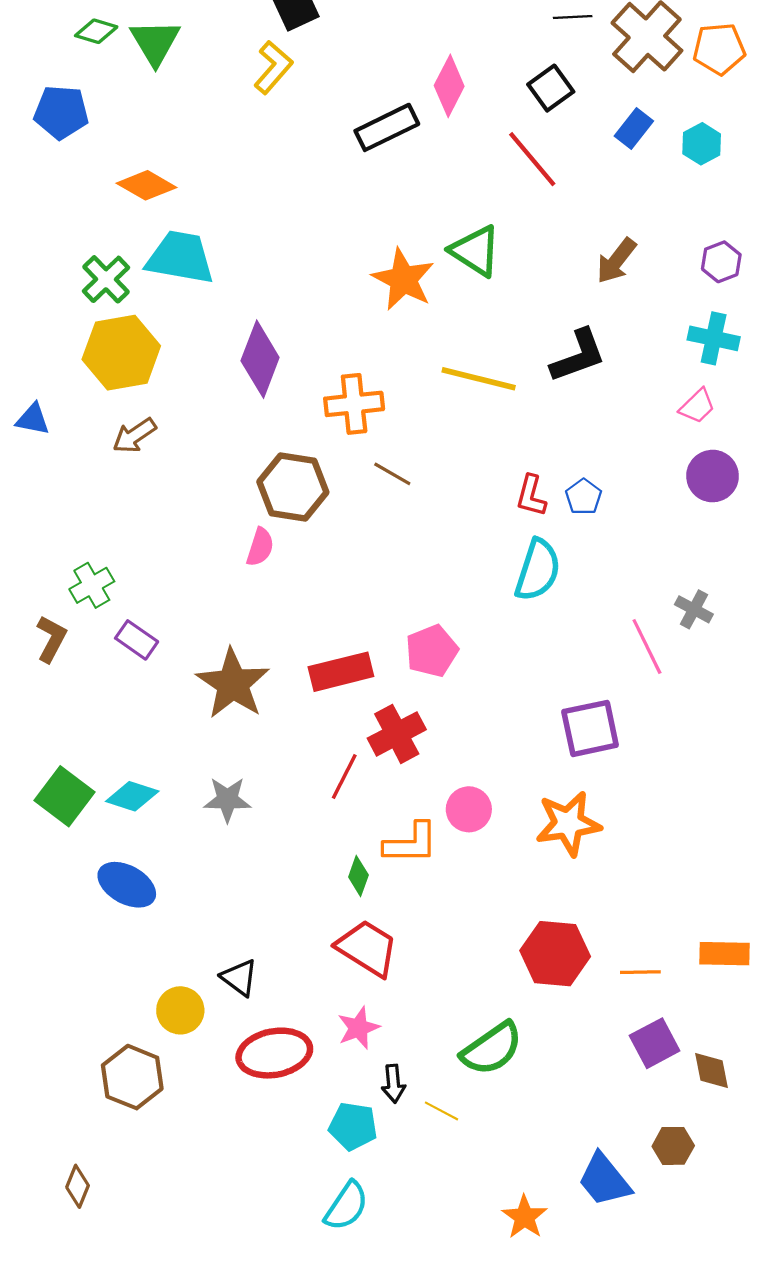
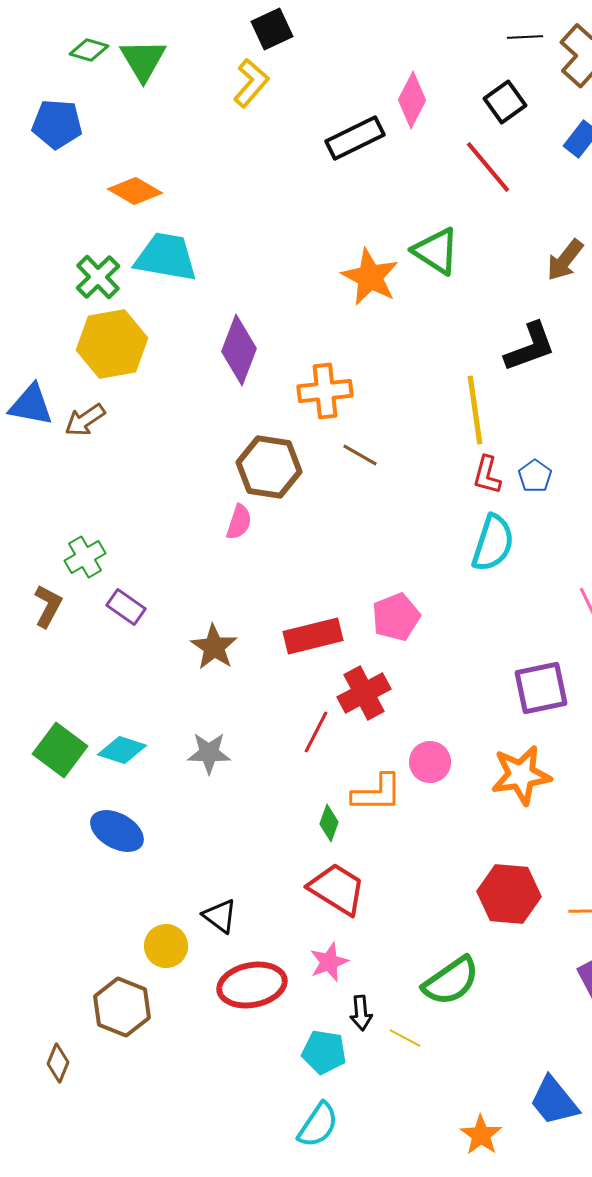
yellow line: (479, 379) -> (475, 410), moved, turned 68
blue triangle: (33, 419) -> (31, 405), size x1.4
brown arrow: (134, 436) -> (85, 420), moved
brown star: (233, 684) -> (214, 647), size x0.7
brown diamond: (78, 1186) -> (58, 1063), moved

